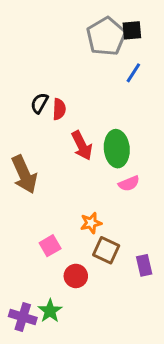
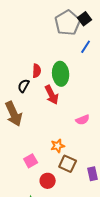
black square: (132, 30) -> (85, 19), turned -32
black semicircle: (39, 103) -> (24, 86), moved
green ellipse: (117, 149) -> (61, 74), moved

